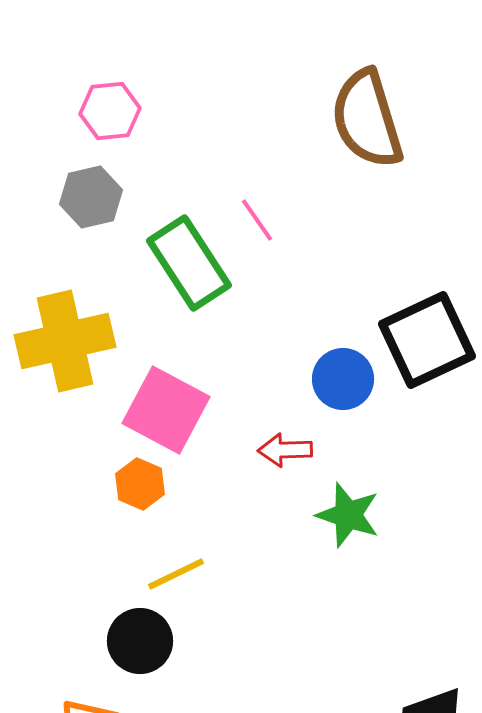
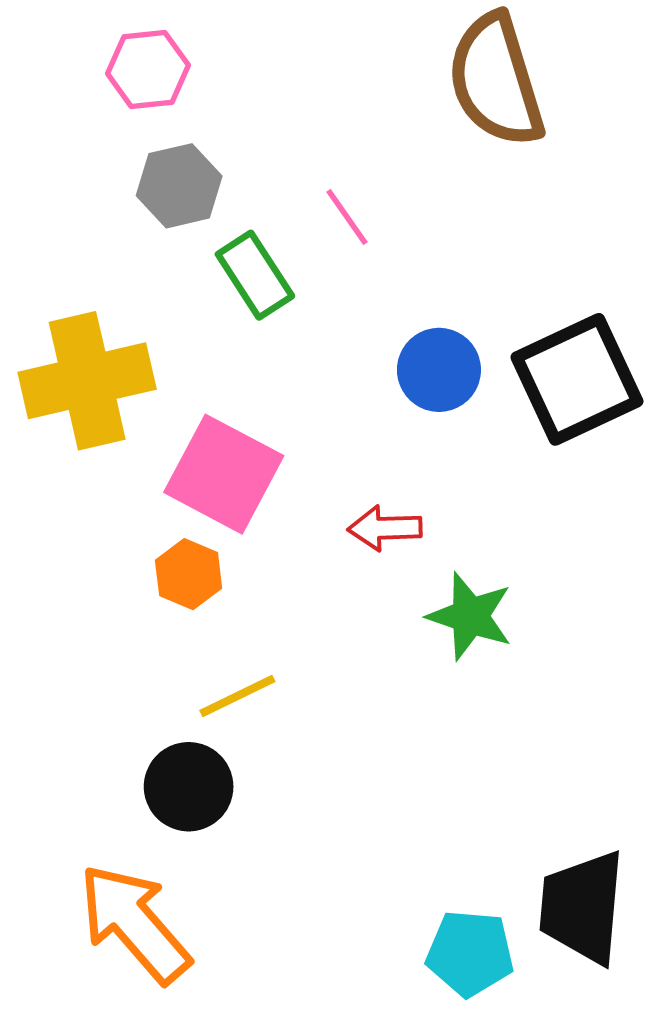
gray hexagon: (91, 197) -> (179, 186), moved
green rectangle: (189, 263) -> (255, 275), size x0.7
blue circle: (343, 379) -> (439, 370), moved

